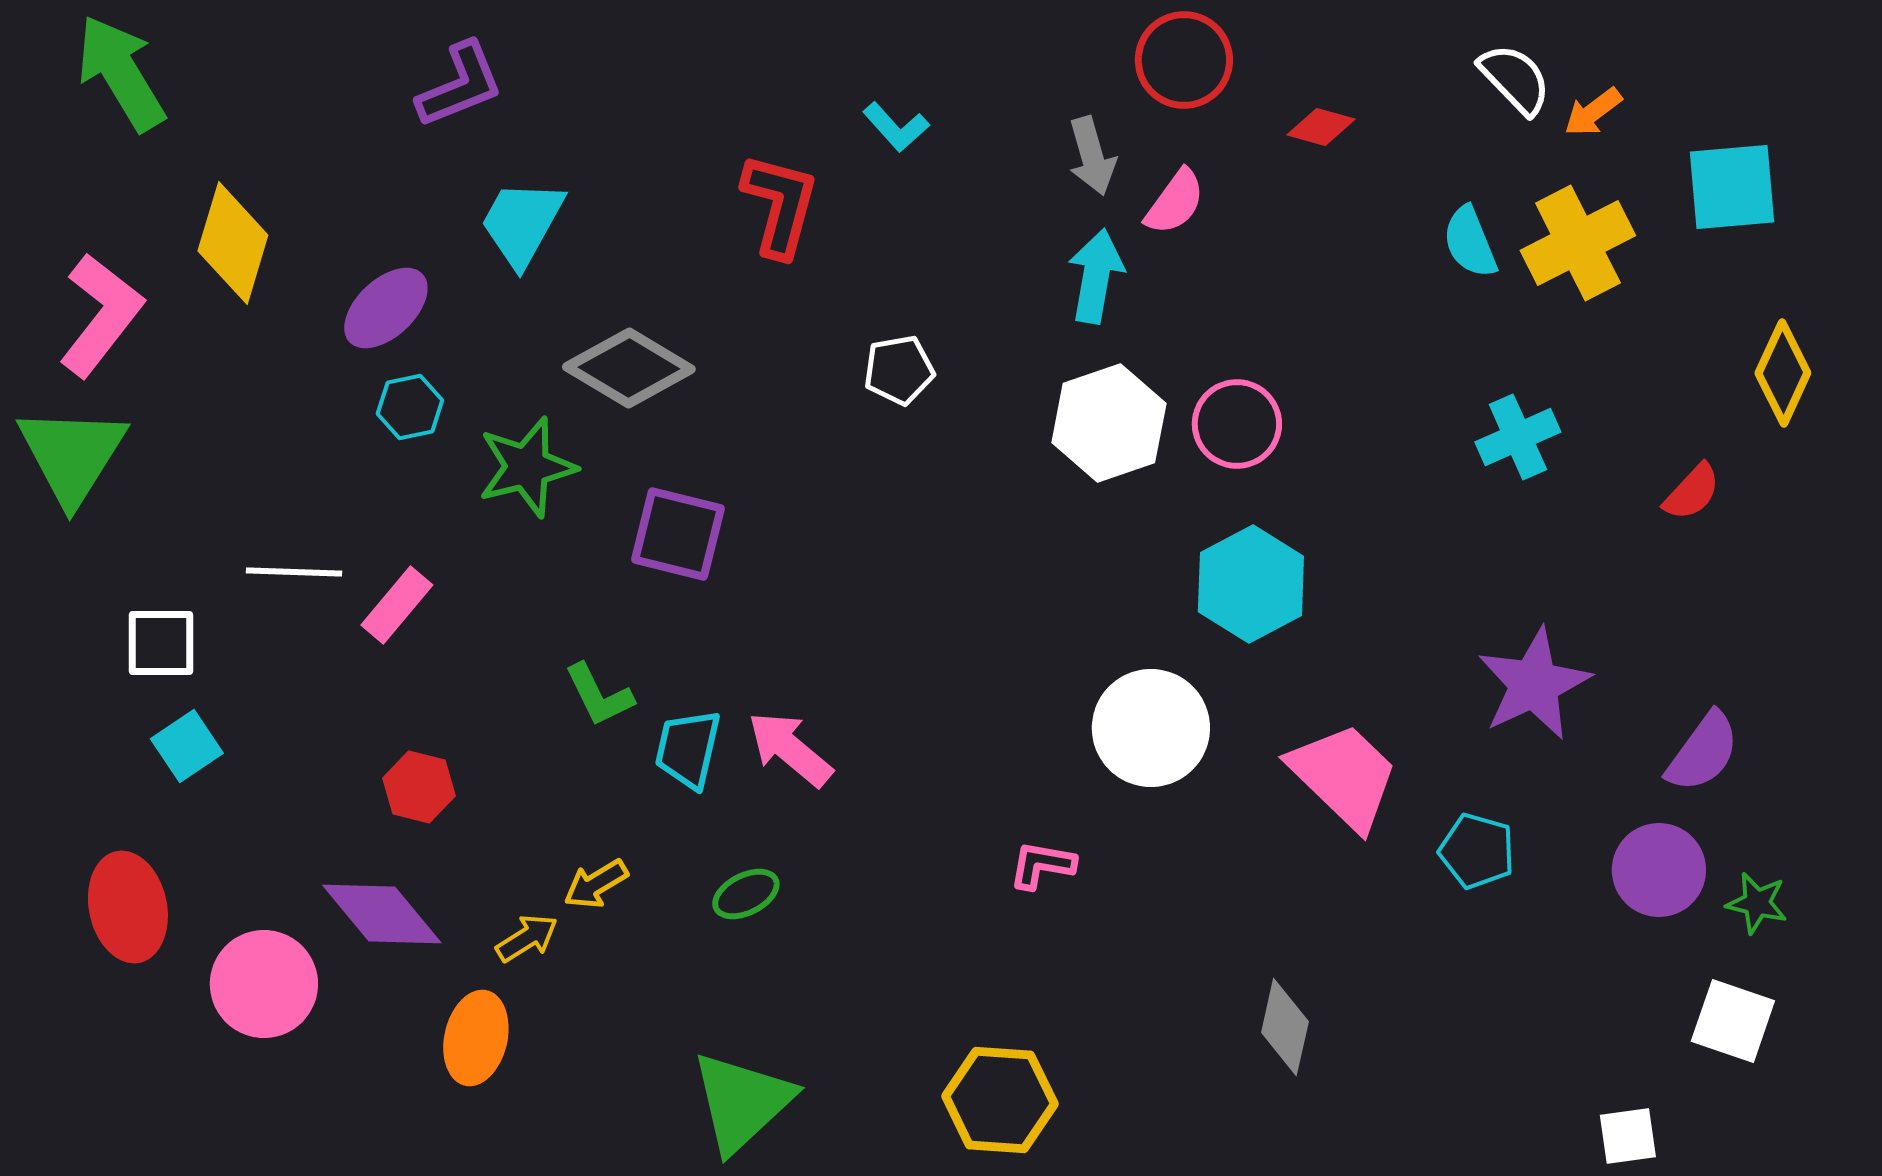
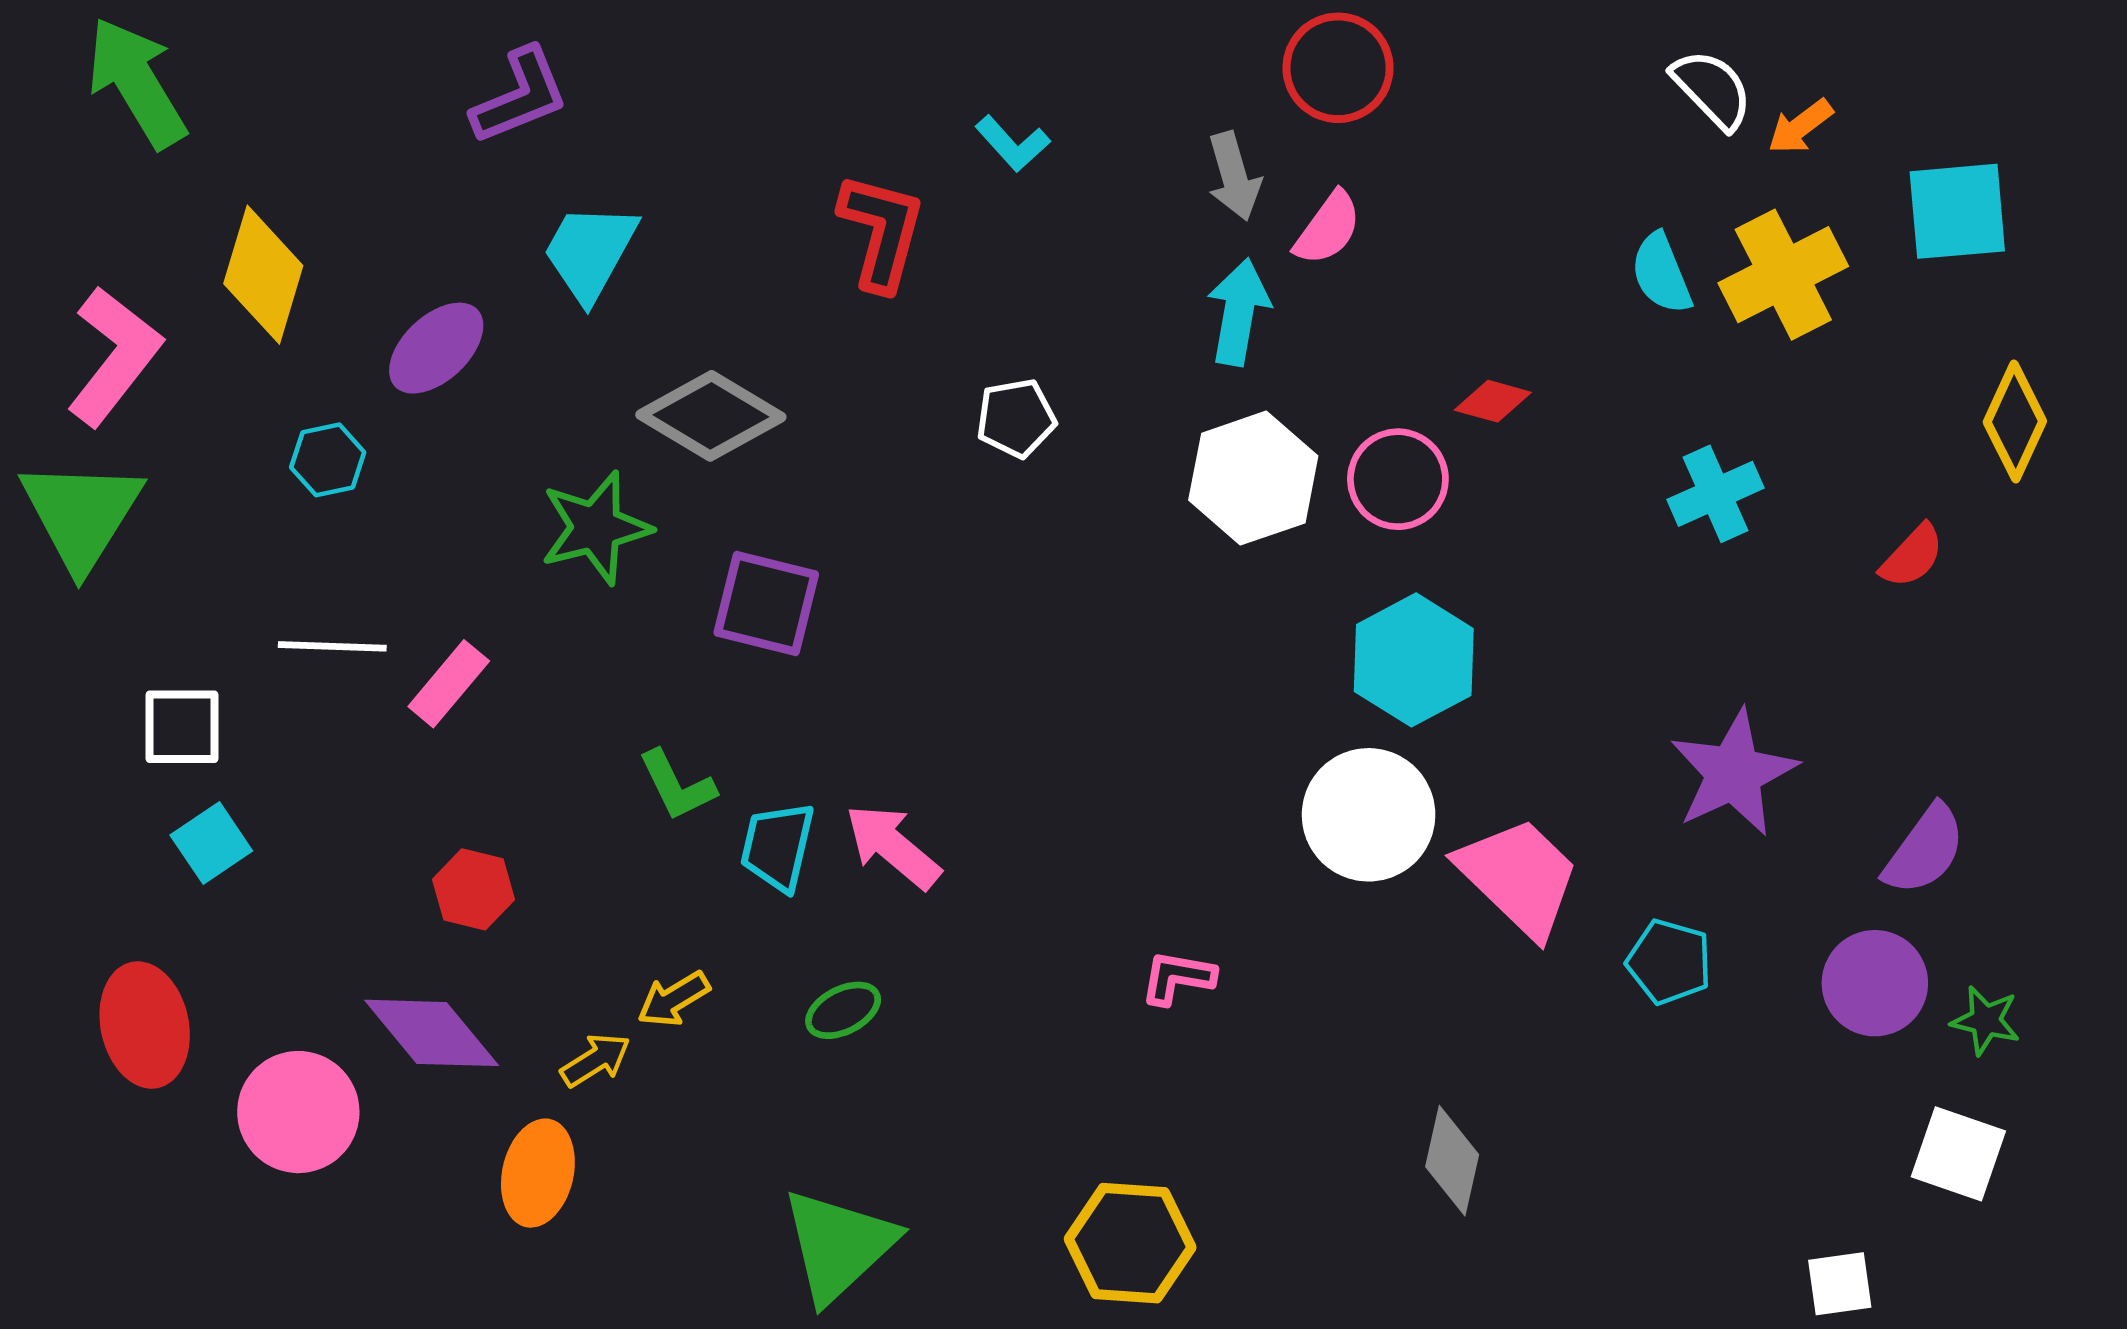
red diamond: (1321, 127) -> (1493, 401), moved
cyan hexagon: (410, 407) -> (328, 460), moved
white circle: (1151, 728) -> (1369, 815), moved

